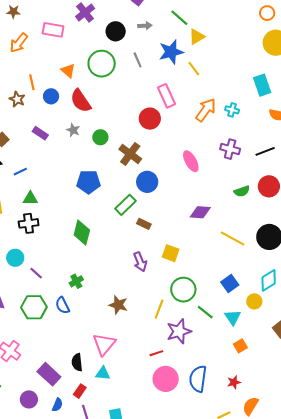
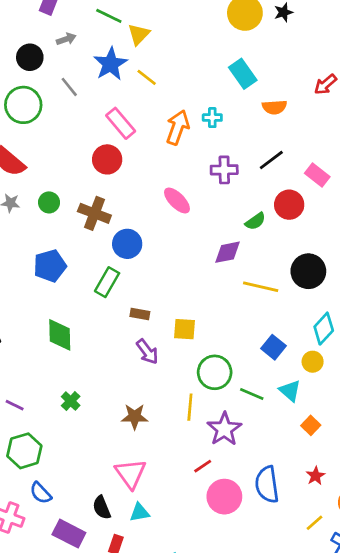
purple diamond: (200, 212) -> (227, 252), moved
brown rectangle: (144, 224) -> (140, 314), moved
blue semicircle: (63, 305) -> (41, 493), moved

